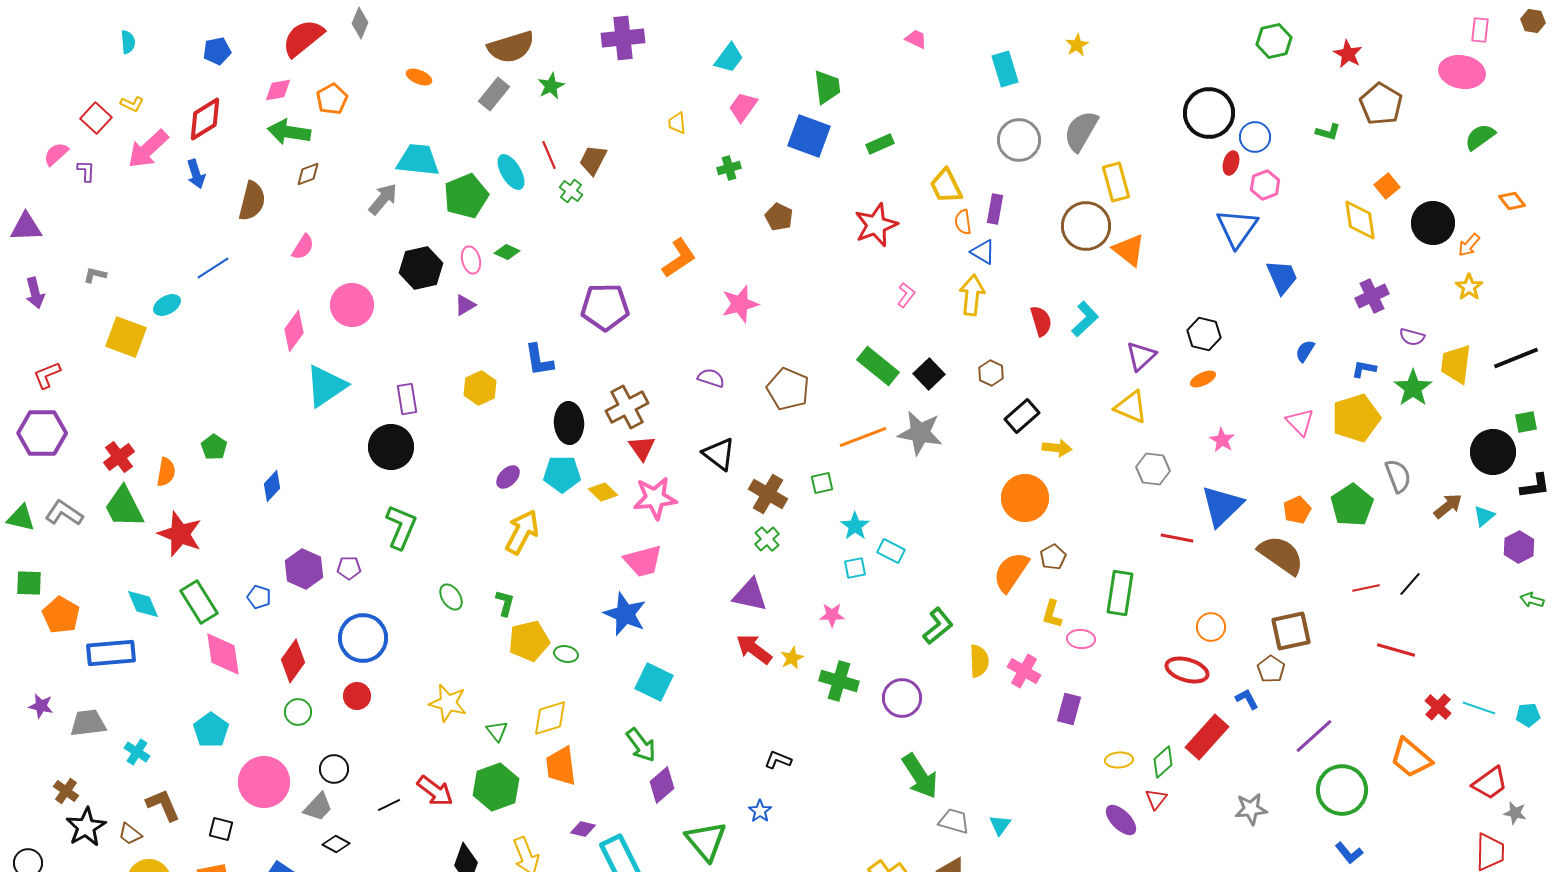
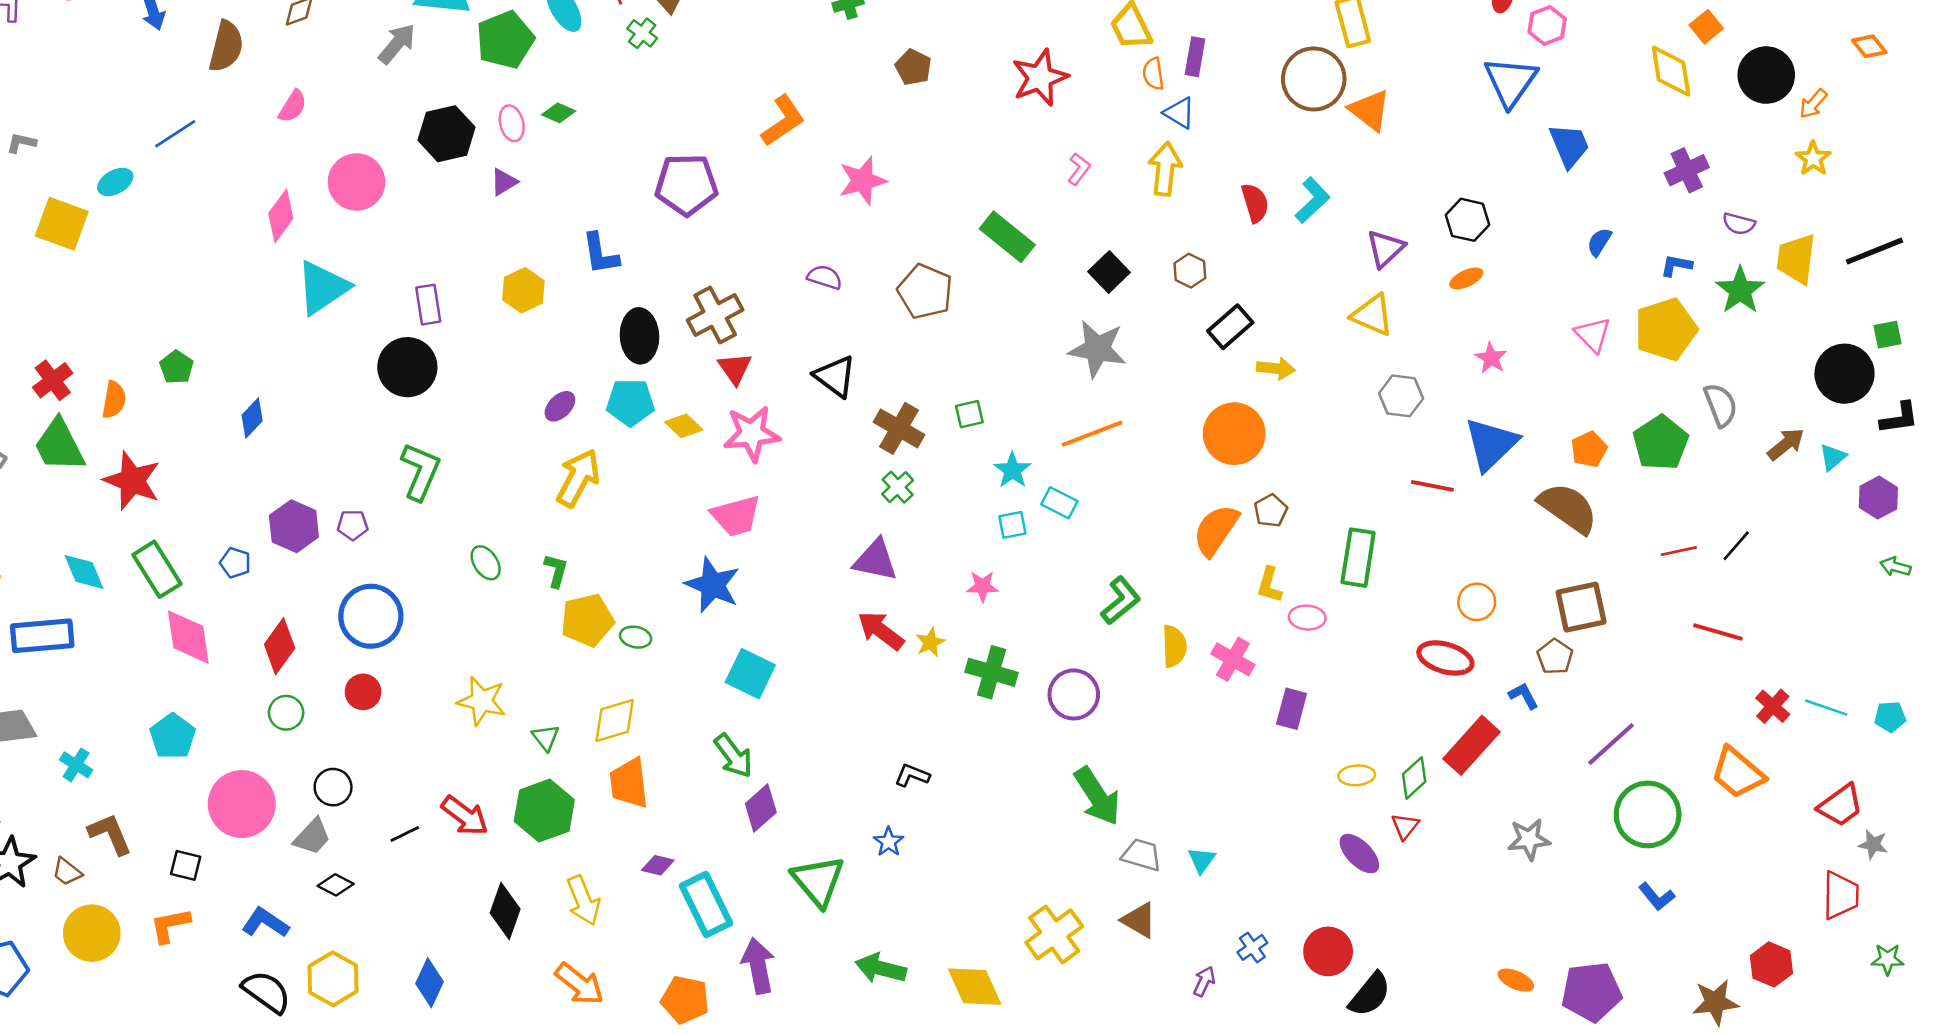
green rectangle: (878, 366) -> (1007, 237), moved
orange line: (863, 437) -> (1092, 434), moved

